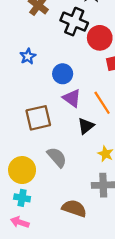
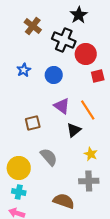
blue circle: (63, 74) -> (54, 75), moved
brown square: (38, 118) -> (33, 123), size x0.7

